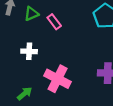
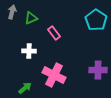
pink rectangle: (54, 22) -> (54, 33), moved

